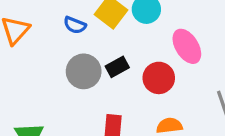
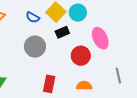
black rectangle: (117, 67) -> (62, 32), moved

